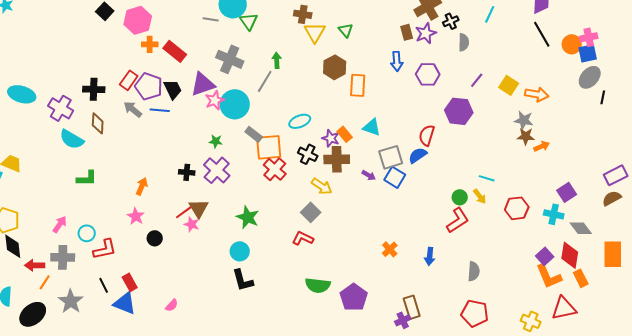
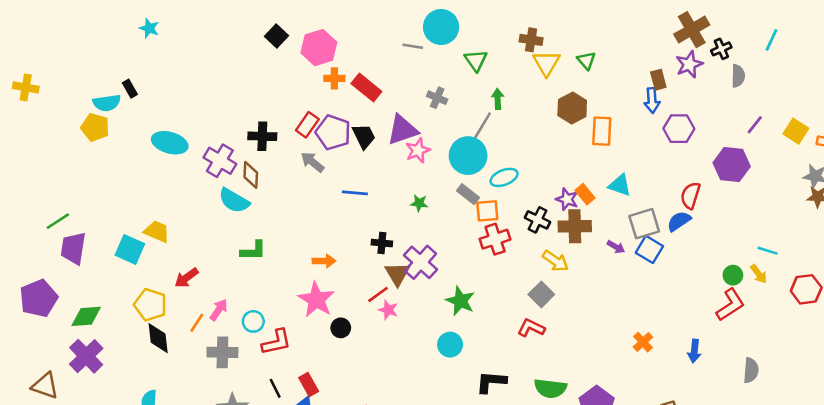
green triangle: (249, 21) -> (476, 60), moved
brown rectangle: (407, 32) -> (658, 80), moved
gray cross: (230, 59) -> (437, 98), size x0.6
purple hexagon: (428, 74) -> (679, 129), moved
cyan circle: (235, 104) -> (468, 156), moved
blue line: (160, 110) -> (355, 193), moved
cyan ellipse: (300, 121) -> (504, 177), moved
brown diamond: (98, 123) -> (251, 175), moved
orange square: (269, 147) -> (487, 211), size x0.7
red cross: (275, 169) -> (495, 239), turned 30
purple cross: (217, 170) -> (420, 262), moved
orange arrow: (142, 186) -> (324, 261), turned 66
brown triangle: (199, 208) -> (397, 274), moved
pink star: (136, 216) -> (316, 300), size x1.6
red arrow: (35, 265) -> (186, 278), moved, turned -36
black L-shape: (243, 280) -> (491, 382), moved, turned 110
orange line: (45, 282) -> (197, 323), moved

